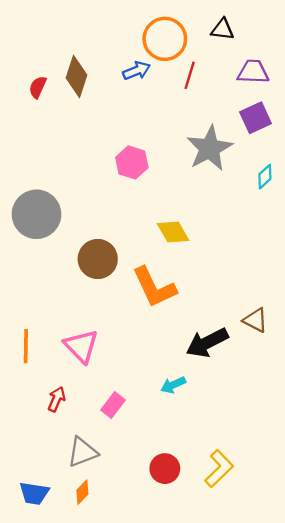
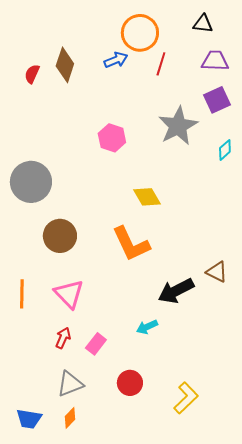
black triangle: (223, 29) -> (203, 24), moved
brown circle: (98, 259) -> (60, 236), moved
red arrow: (57, 399) -> (63, 338), moved
red circle: (165, 469) -> (130, 383), moved

